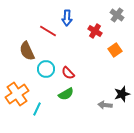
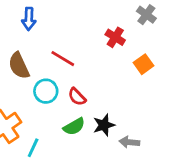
blue arrow: (67, 18) -> (29, 19), moved
red line: (48, 31) -> (63, 59), moved
black star: (122, 94) -> (104, 125), moved

